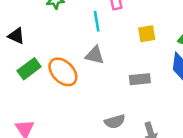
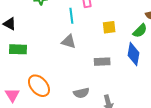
green rectangle: (29, 69) -> (18, 49), turned 36
orange ellipse: (63, 72) -> (39, 86), moved

